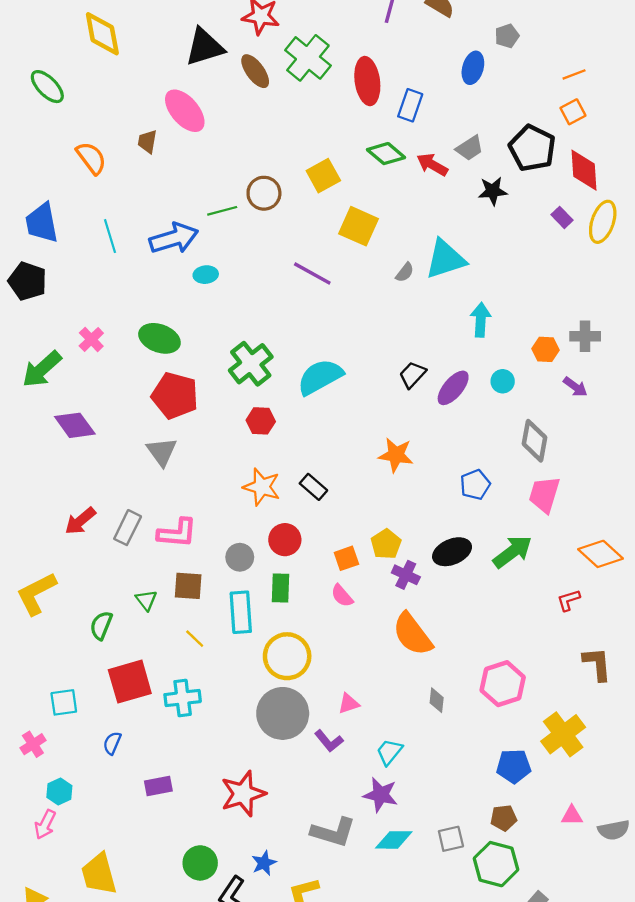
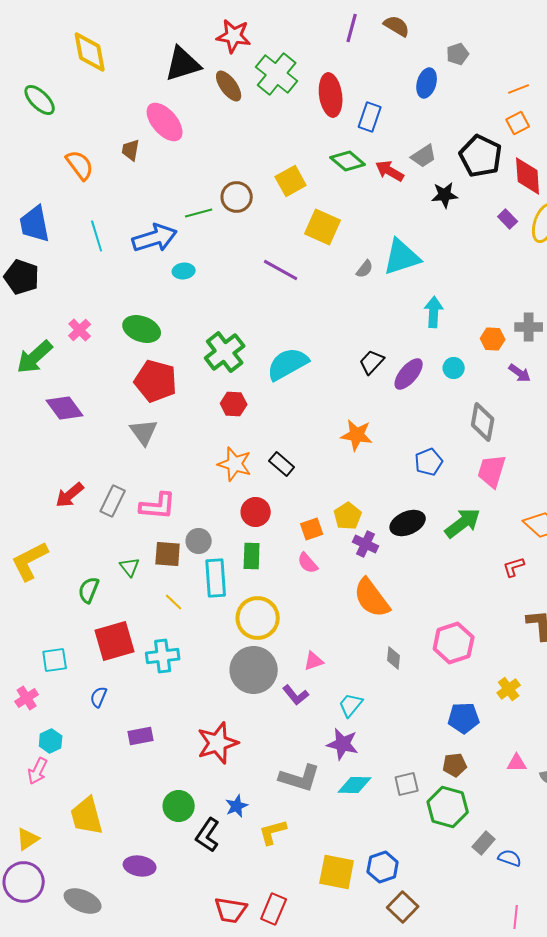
gray circle: (240, 557) -> (199, 541), moved
yellow cross: (563, 734) -> (509, 689), size x0.6

